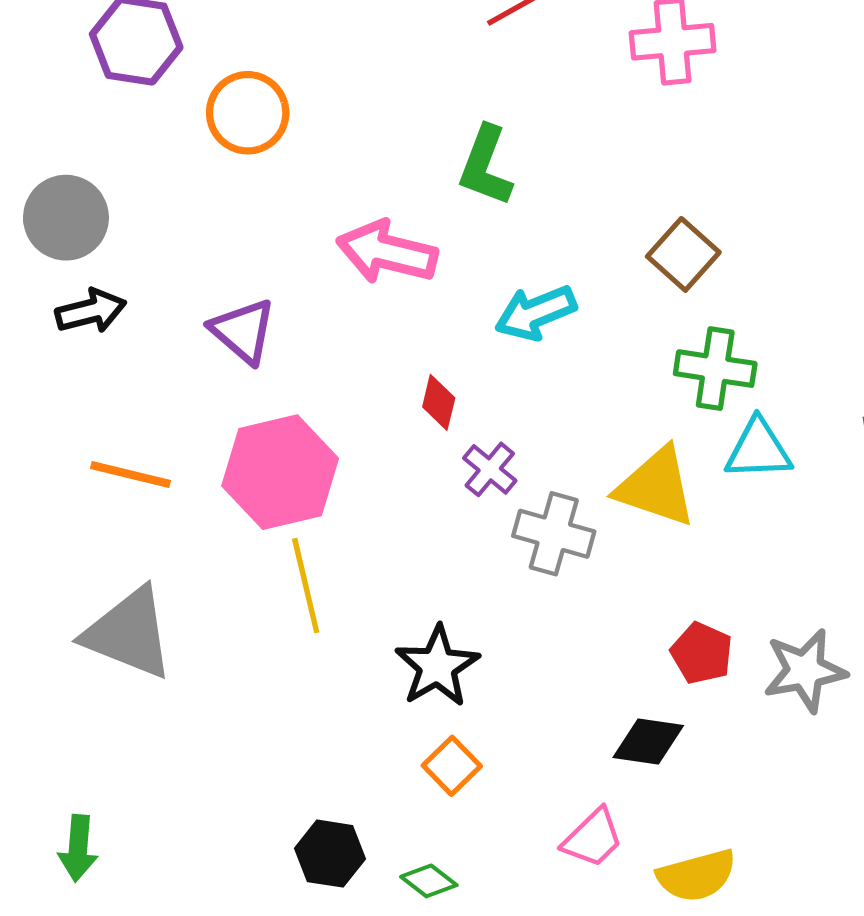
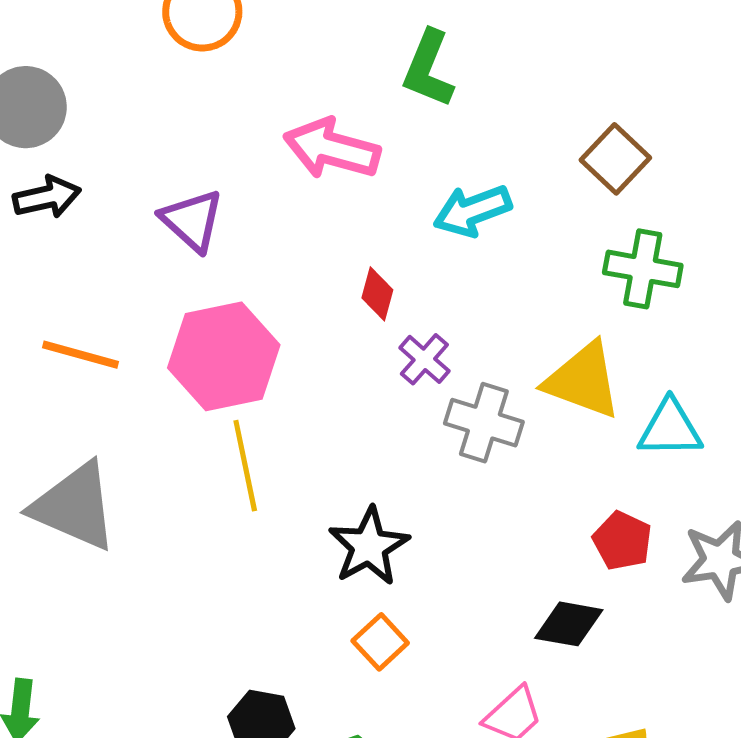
cyan triangle: (758, 449) -> (670, 428), moved

